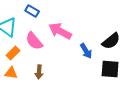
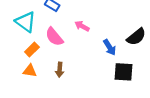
pink arrow: (60, 31) -> (82, 26), size x0.6
black square: (110, 69) -> (123, 72), moved

